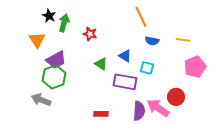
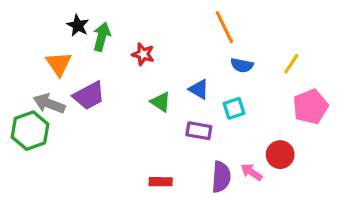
yellow line: (183, 40) -> (291, 64), turned -64
cyan square: (147, 68) -> (234, 108), turned -32
green hexagon: (54, 77) -> (30, 131), moved
purple rectangle: (125, 82) -> (199, 131), size x0.7
gray arrow: (41, 100) -> (49, 104), moved
pink arrow: (158, 108) -> (251, 172), size x0.6

